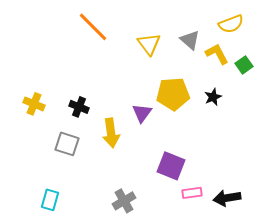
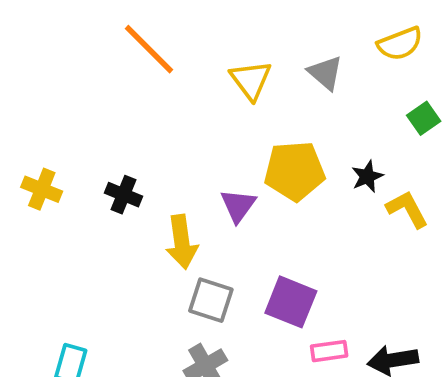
yellow L-shape: (217, 54) -> (407, 209), moved
gray square: (67, 144) -> (211, 300), moved

